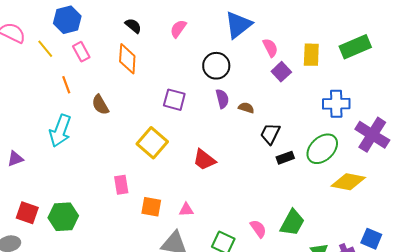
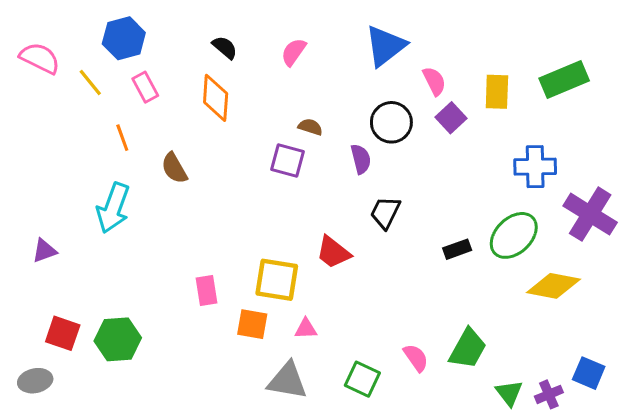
black circle: (216, 66) -> (391, 122), moved
brown semicircle: (246, 108) -> (310, 127), moved
black trapezoid: (270, 134) -> (385, 213), moved
yellow square: (152, 143) -> (277, 280), moved, turned -32

